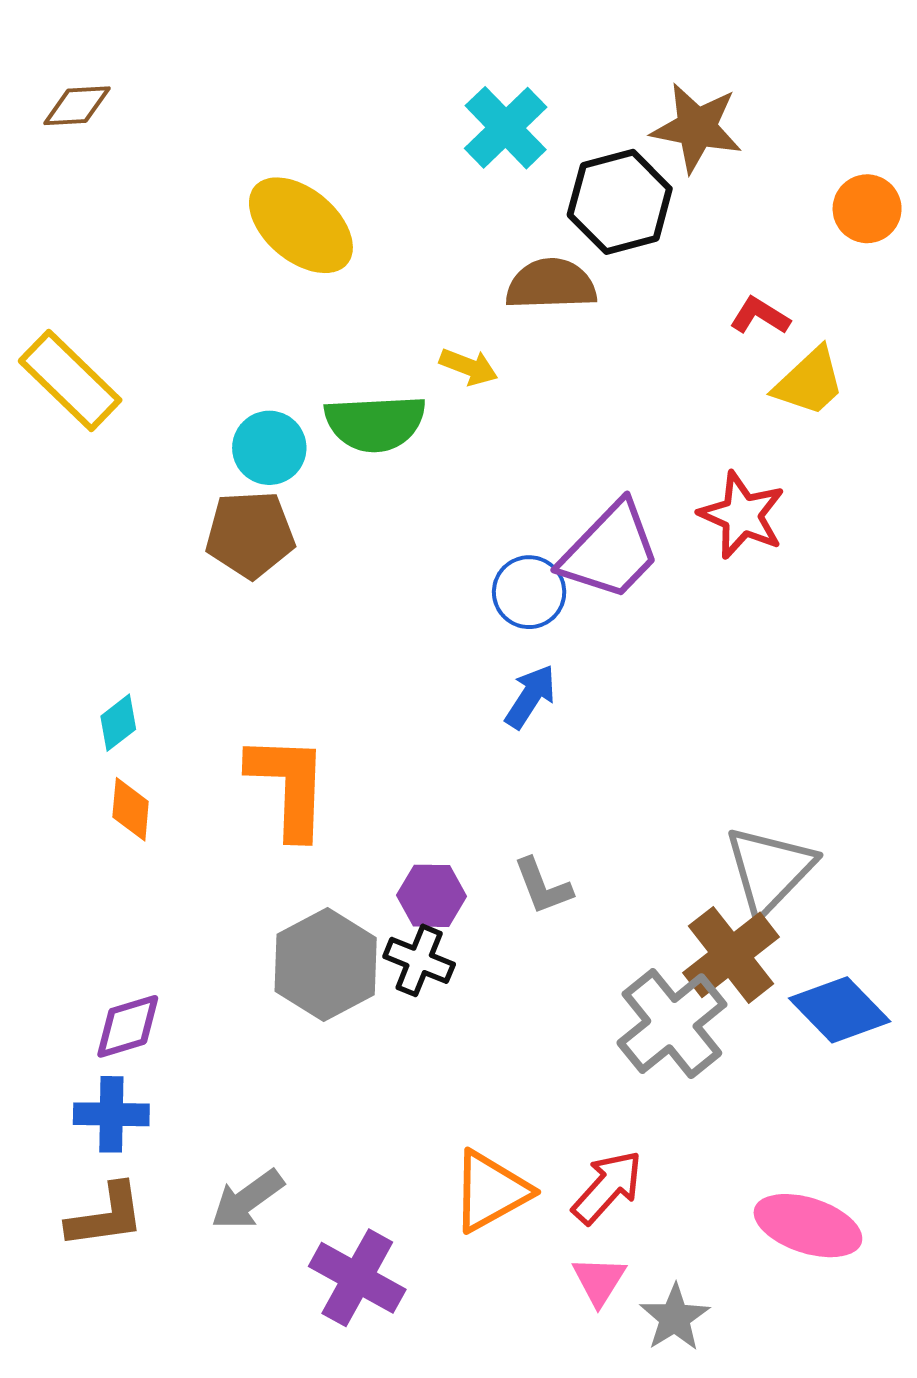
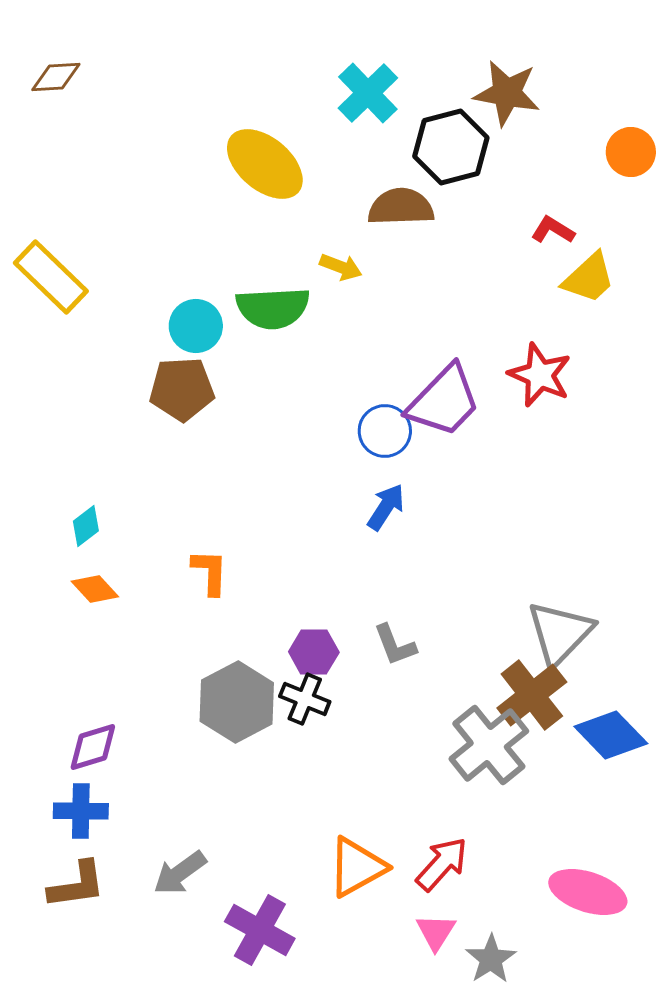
yellow ellipse: (301, 225) -> (265, 164), moved
orange L-shape: (289, 786) -> (210, 572), size x0.6
orange diamond: (131, 809) -> (95, 589), turned -48

